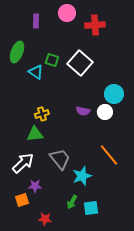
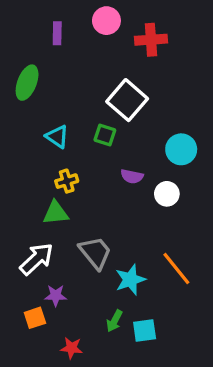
green square: (52, 60) -> (105, 135), moved
cyan triangle: (36, 72) -> (57, 137), moved
white circle: (105, 112) -> (167, 194), moved
orange line: (109, 155) -> (176, 269), moved

